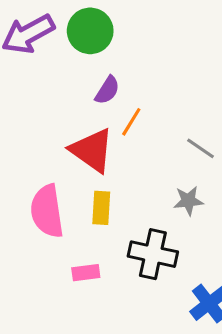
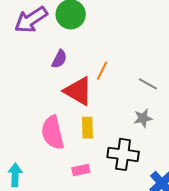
purple semicircle: (107, 90) -> (59, 59), moved

